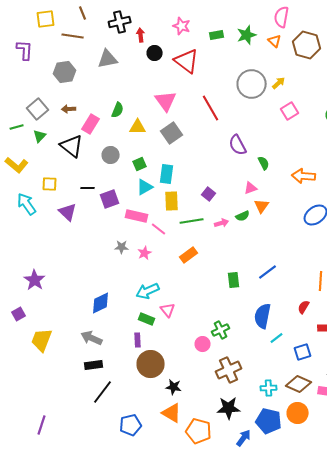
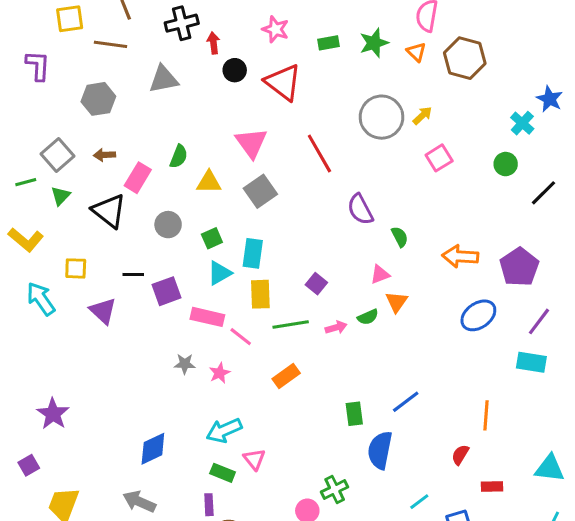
blue semicircle: (263, 316) -> (380, 450), moved

